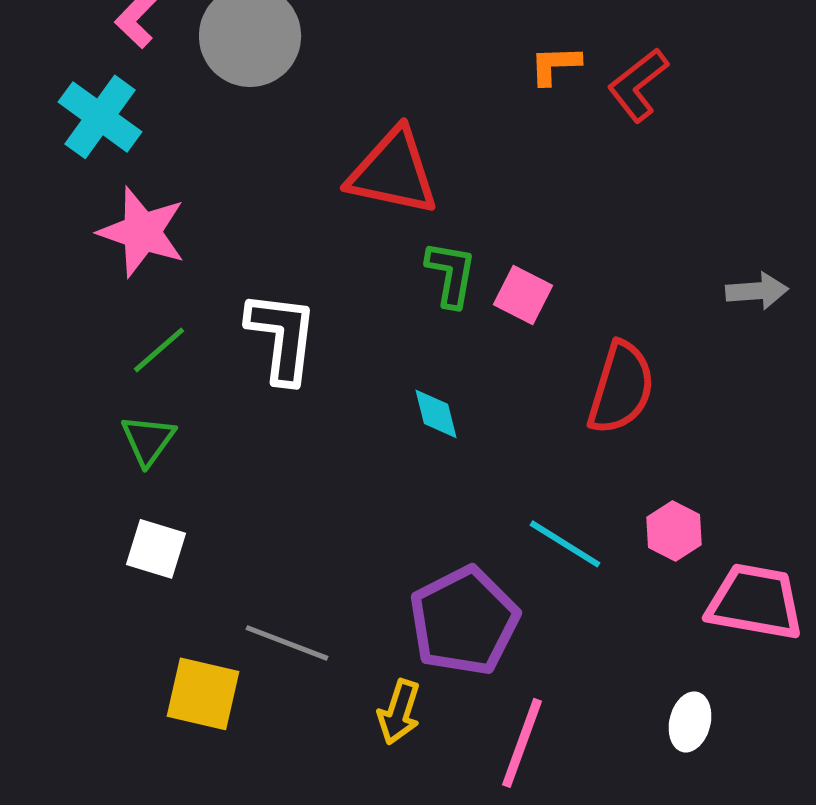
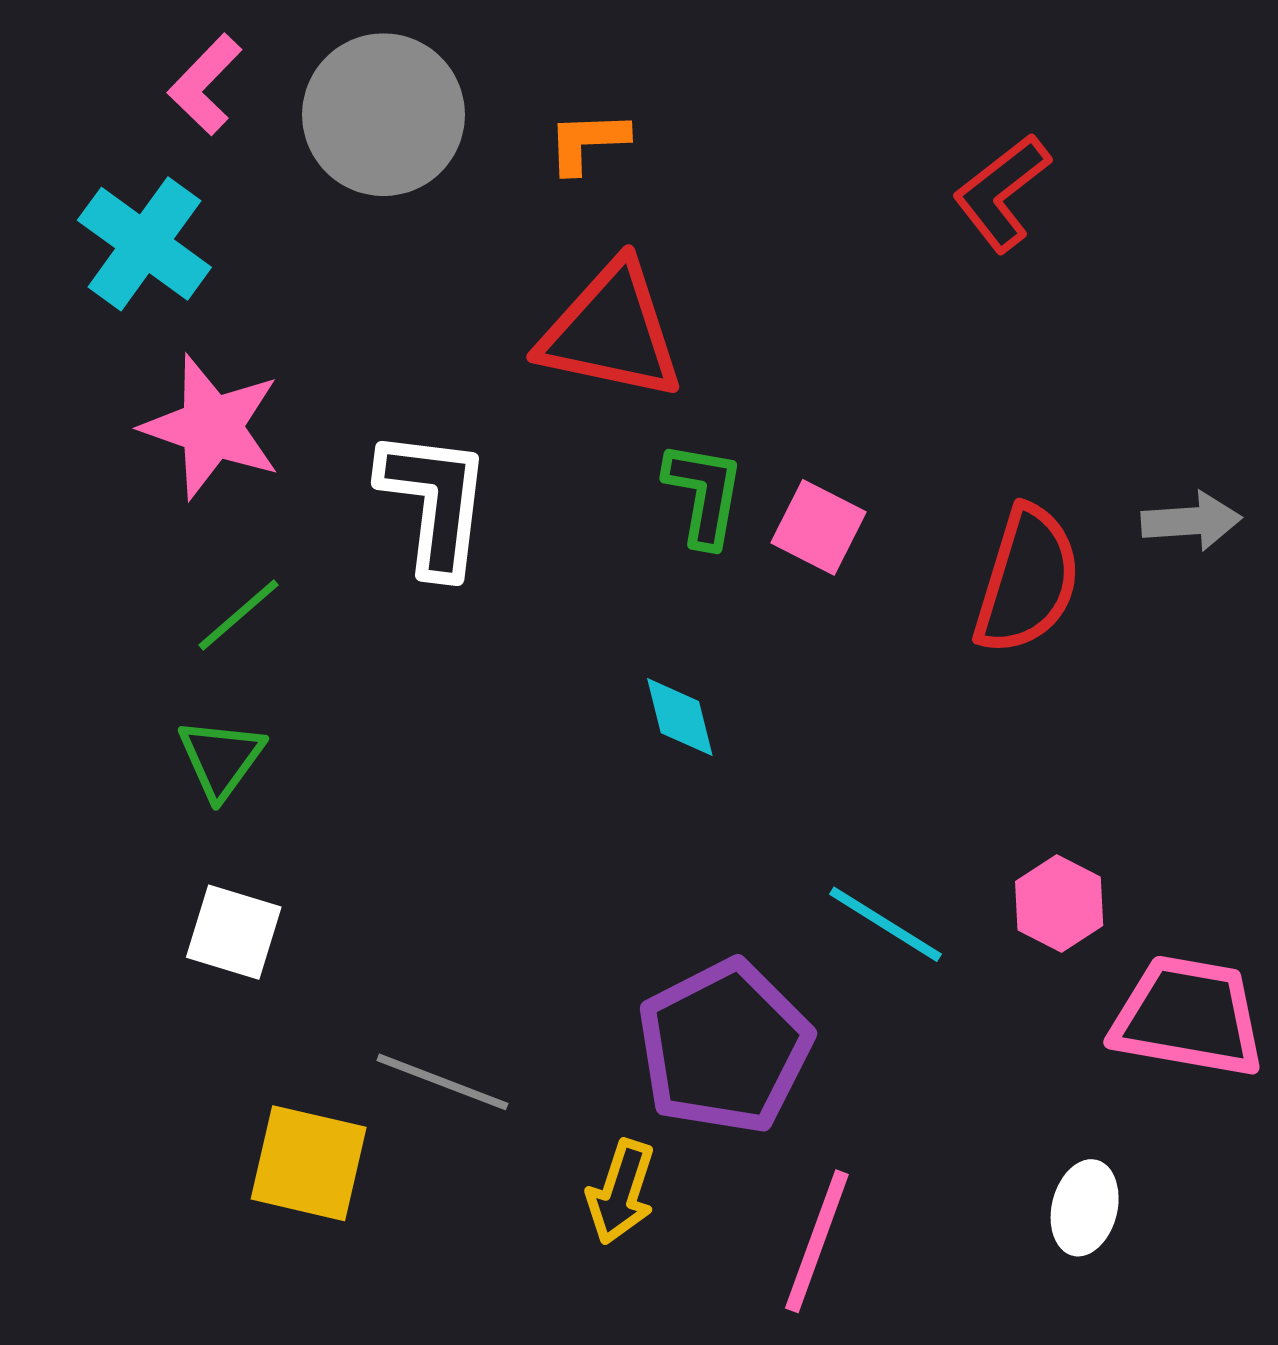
orange L-shape: (555, 65) -> (587, 142), moved
white L-shape: (282, 337) -> (434, 502), moved
red semicircle: (621, 388) -> (1027, 580), moved

